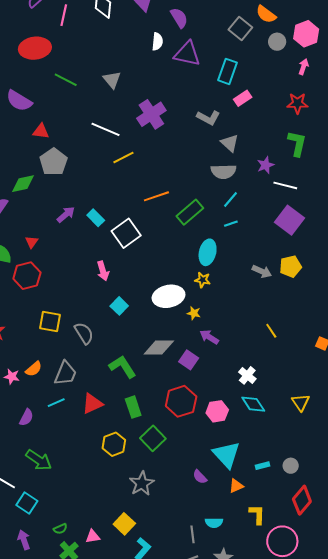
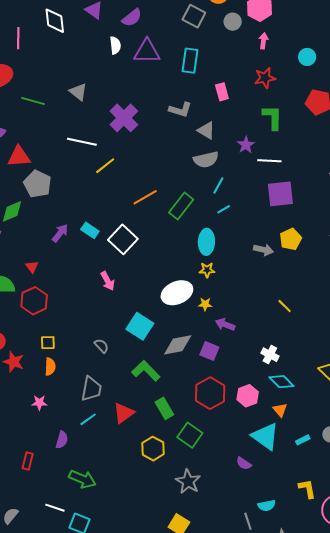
purple semicircle: (179, 18) -> (132, 18), turned 95
pink rectangle: (243, 98) -> (222, 92), moved, turned -60
red triangle: (41, 131) -> (19, 157), size x1.4
purple square: (290, 220) -> (280, 194), turned -32
cyan square: (119, 306) -> (140, 326), moved, size x1.5
yellow square: (50, 321) -> (48, 343), moved, size x0.7
gray semicircle: (84, 333) -> (101, 346), size x0.7
orange semicircle: (34, 369) -> (50, 367), moved, turned -36
orange triangle: (236, 486) -> (280, 410), moved, turned -35

